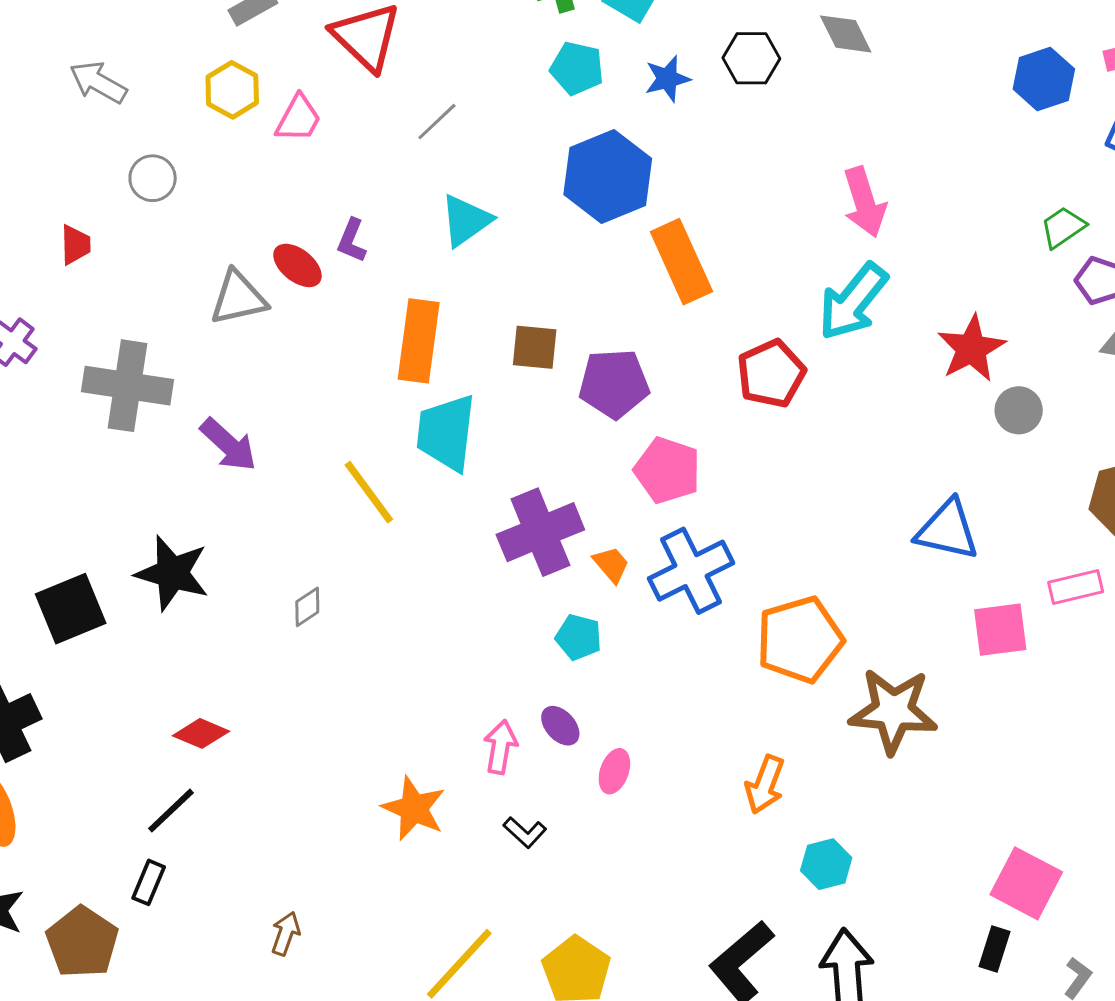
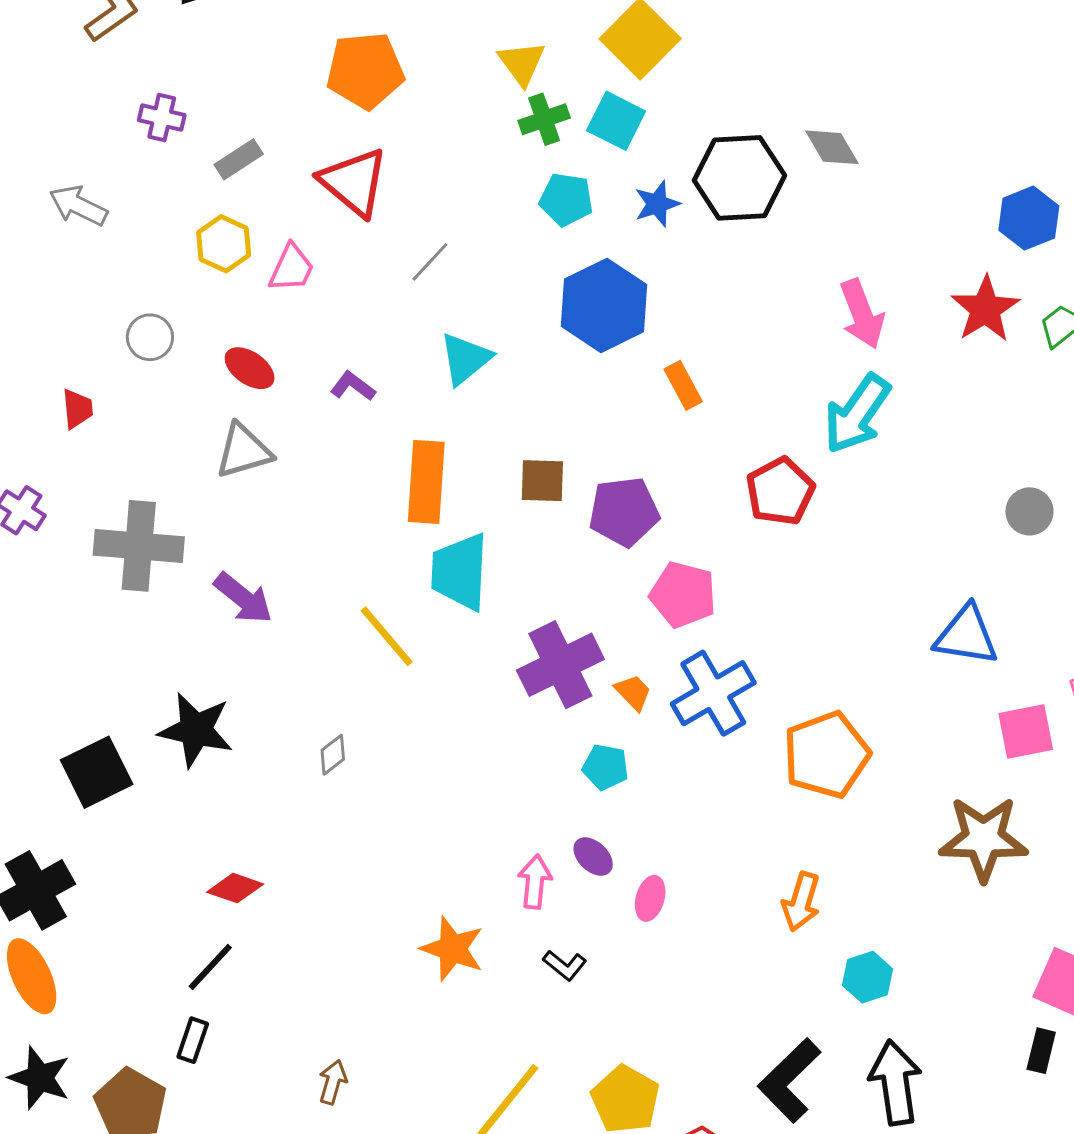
black hexagon: (751, 58) -> (739, 178), size x1.6
blue hexagon: (1044, 79) -> (1029, 218), moved
gray arrow: (98, 82) -> (78, 206), moved
purple L-shape: (352, 241) -> (353, 386), turned 108
orange rectangle: (681, 262) -> (683, 385), size x0.6
red ellipse: (297, 265) -> (250, 368), moved
red star: (971, 348) -> (985, 309), moved
brown star: (893, 711) -> (983, 839), moved

